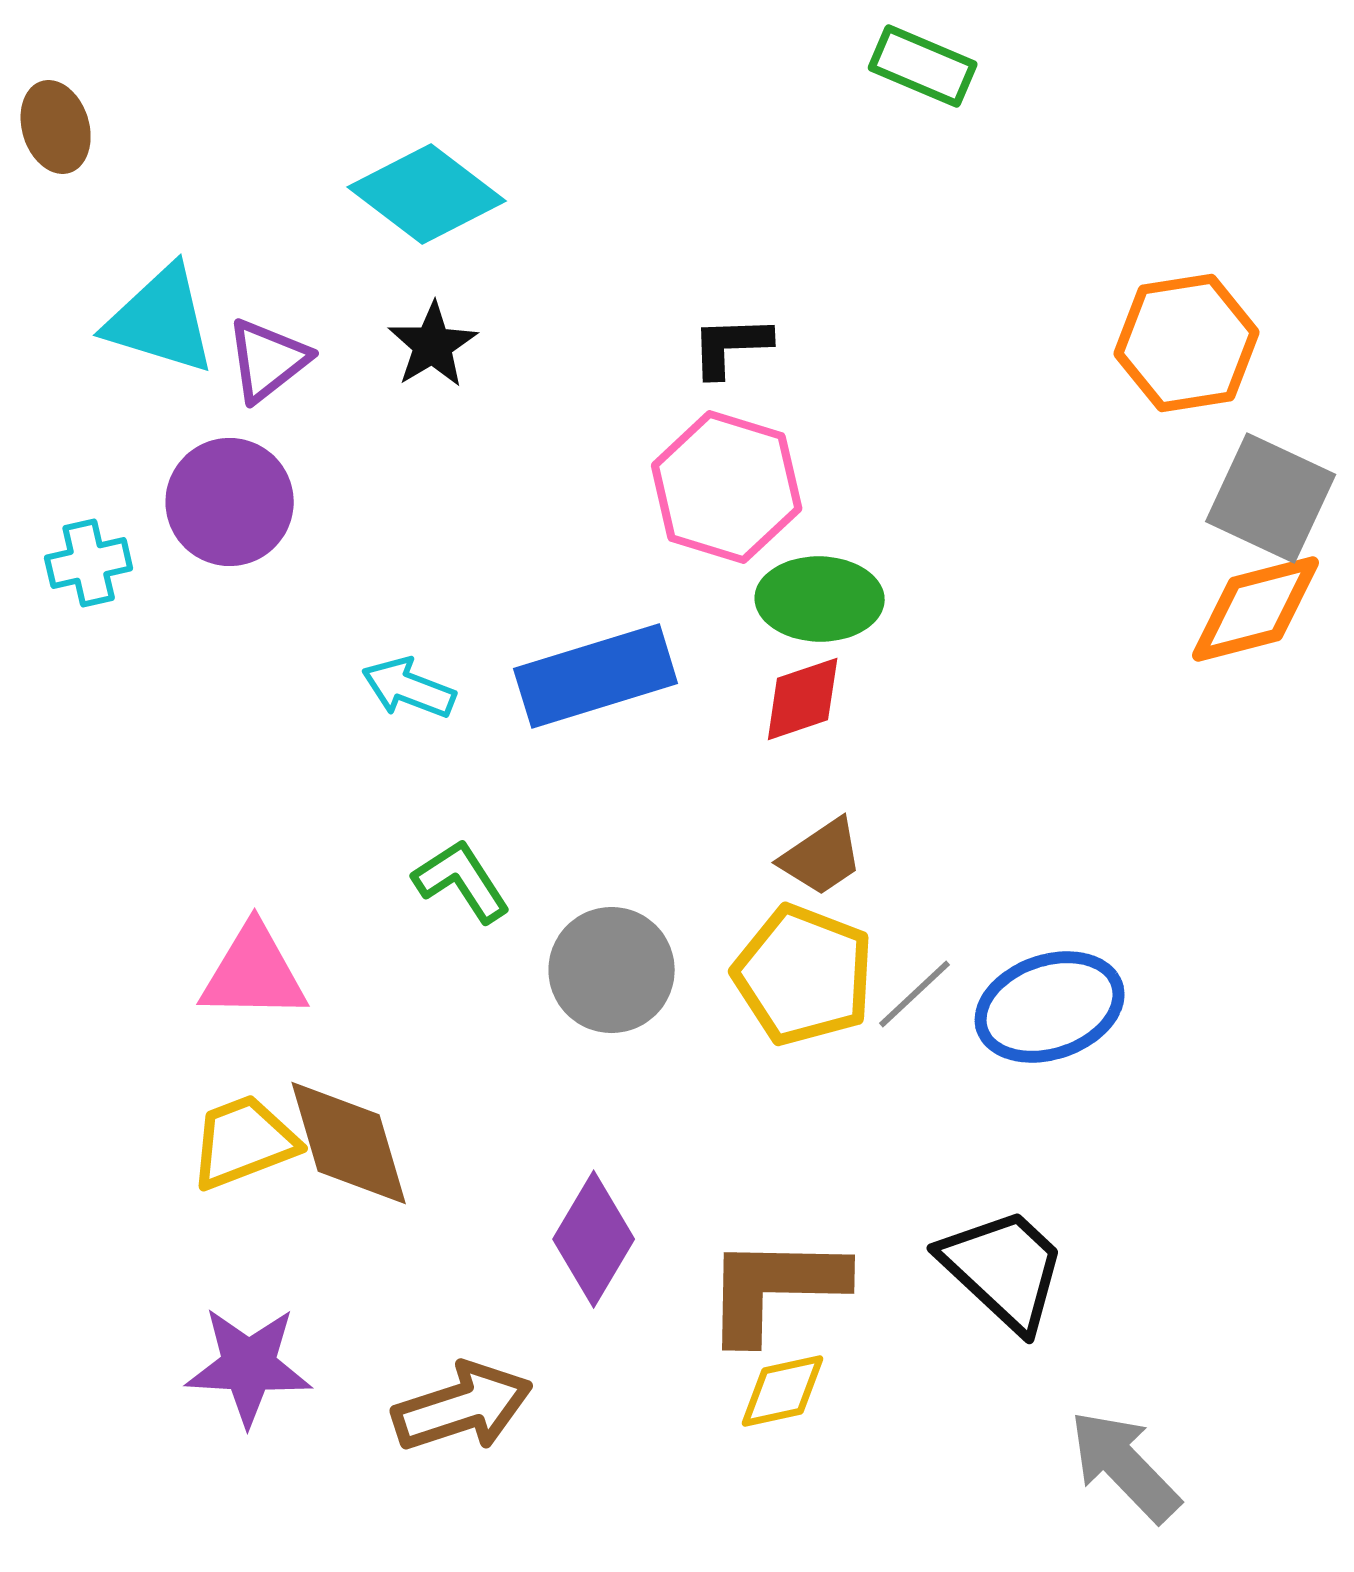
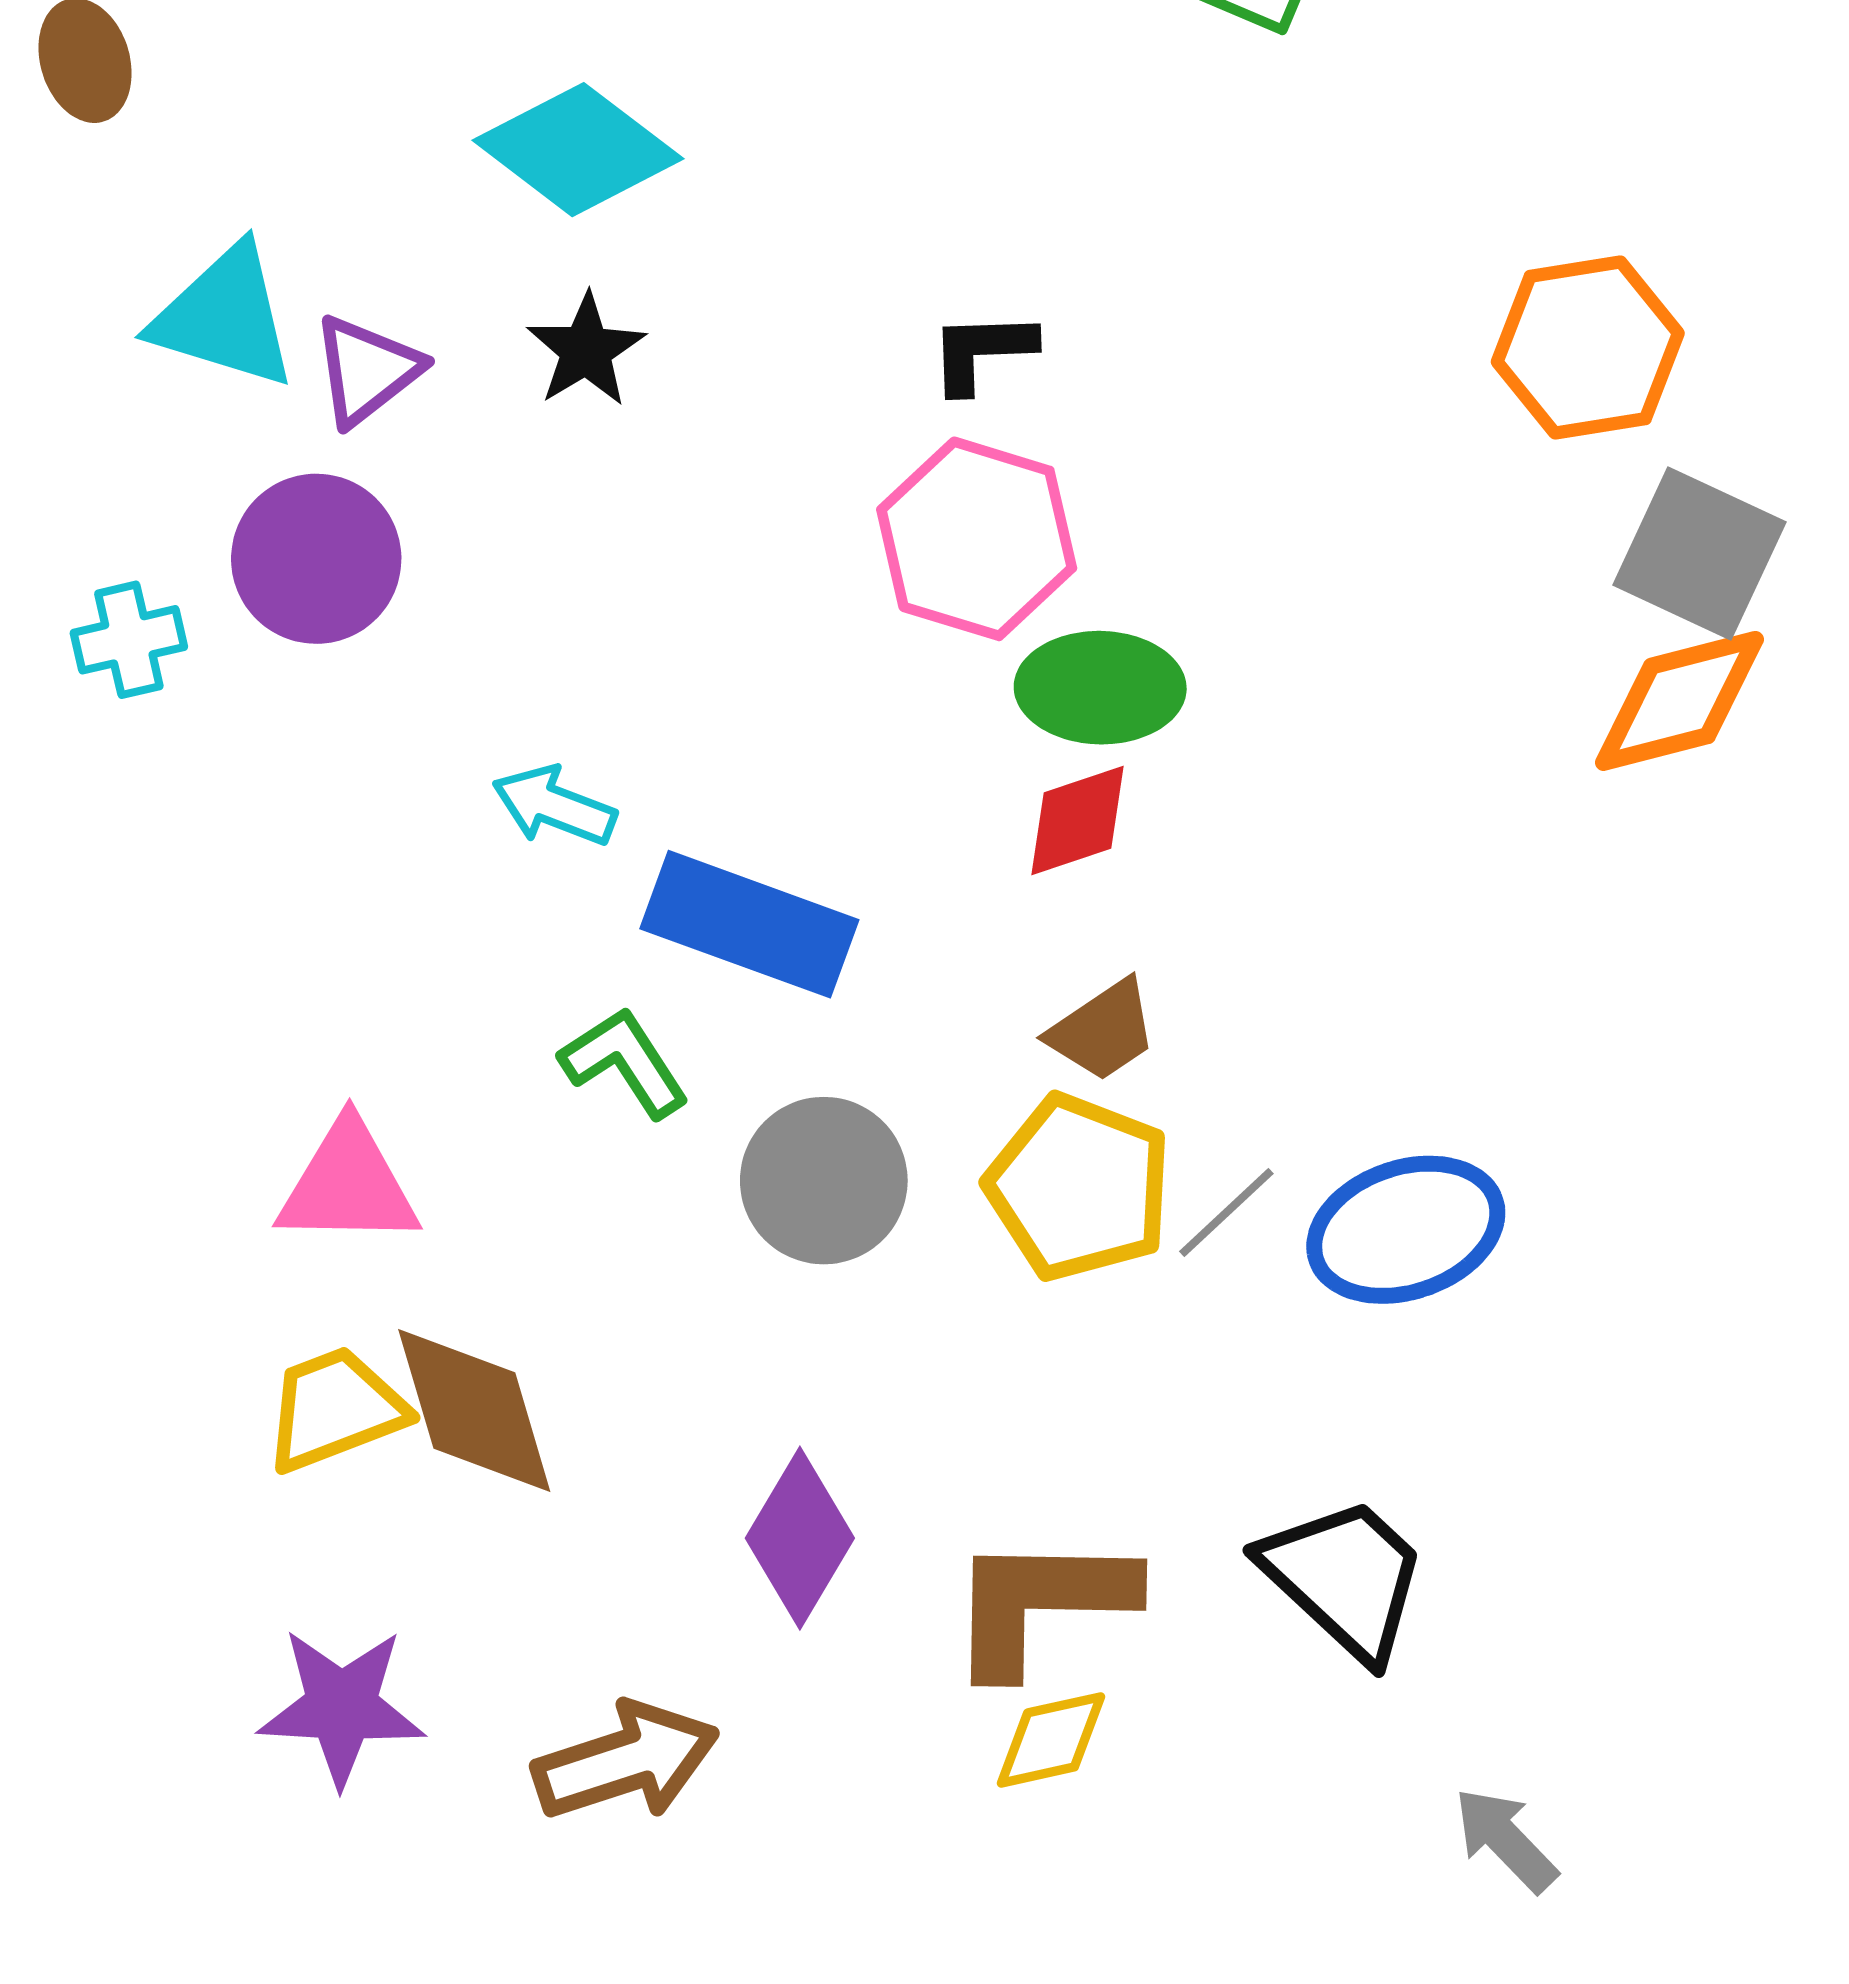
blue rectangle: (596, 676) -> (749, 924), moved, turned 37
gray arrow: (1125, 1466) -> (1505, 1840), size x0.7

